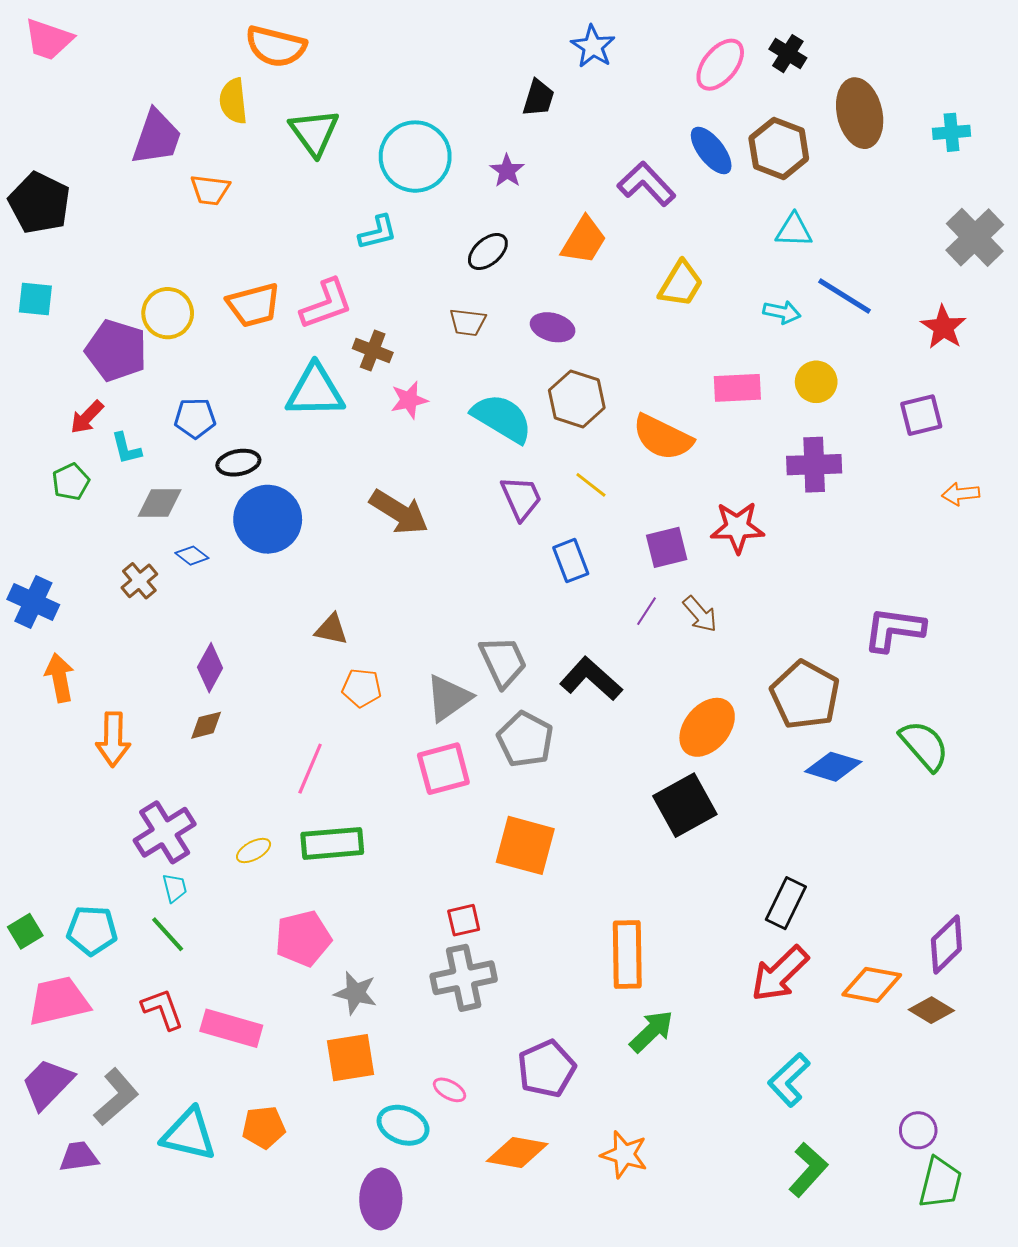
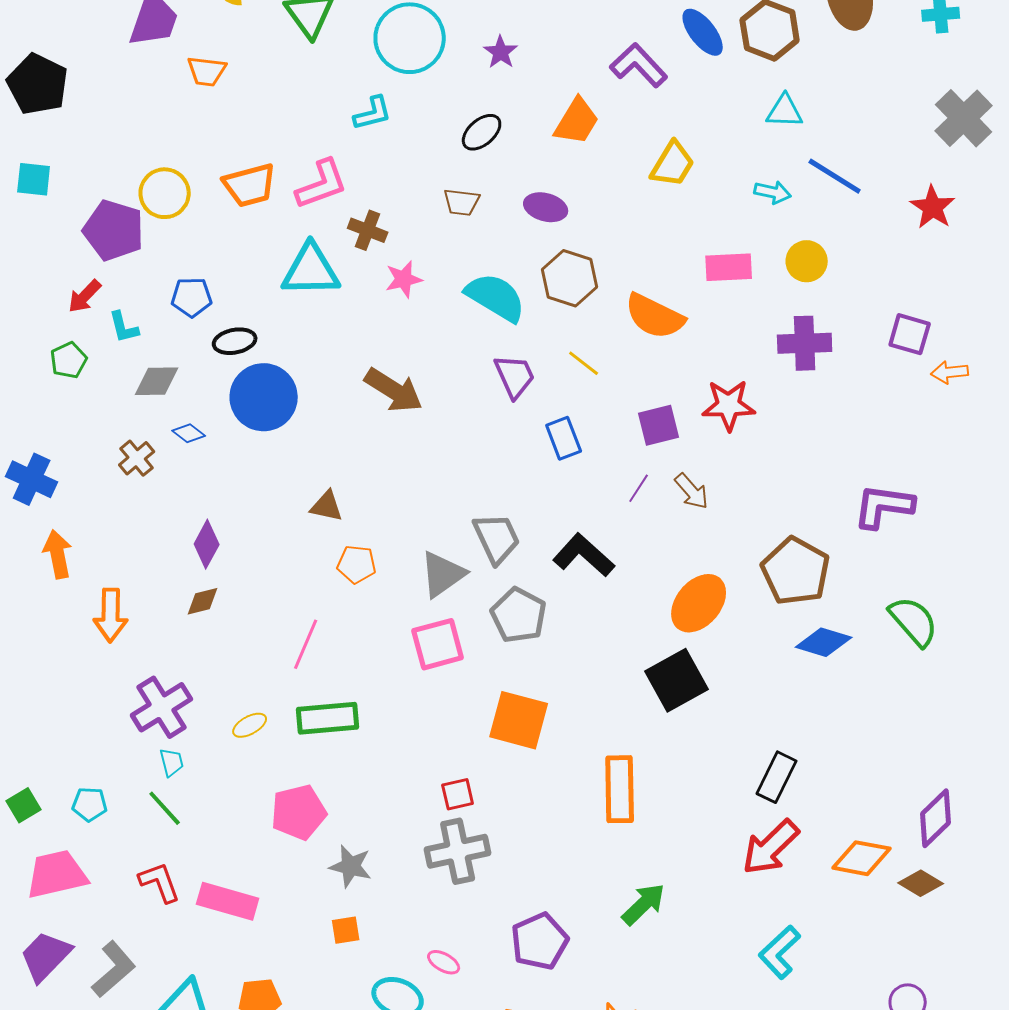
purple square: (921, 415) -> (910, 334), moved, turned 30
cyan pentagon: (92, 930) -> (90, 804), size x0.7
orange rectangle: (627, 955) -> (620, 789), moved
orange square: (351, 1058) -> (346, 930), size x0.6

